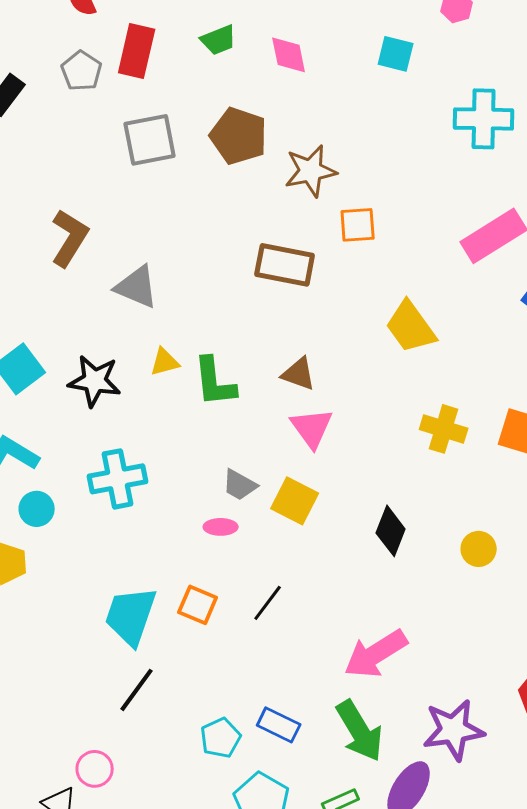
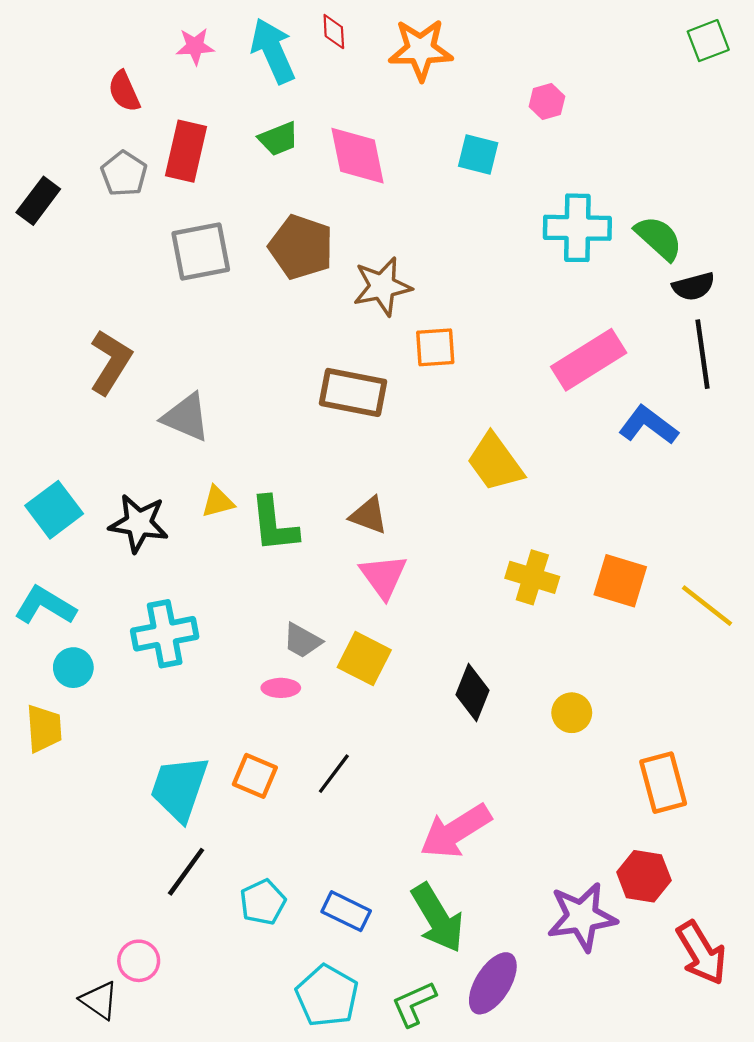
pink diamond: (289, 55) -> (357, 156), size x1.4
purple star: (454, 730) -> (582, 917), moved
cyan pentagon: (221, 738) -> (263, 902), moved

